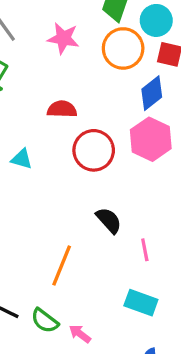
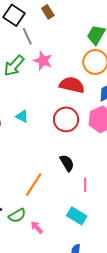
pink star: (63, 38) -> (43, 61), moved
red semicircle: (62, 109) -> (72, 85), moved, size x1.4
green semicircle: (45, 321) -> (17, 216), turned -78

